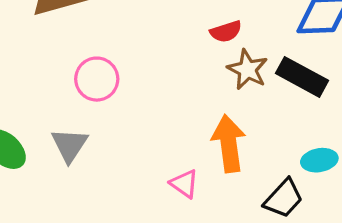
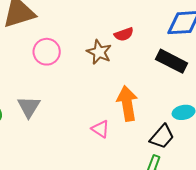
brown star: (247, 70) -> (99, 52), moved
pink circle: (97, 79) -> (47, 52), moved

